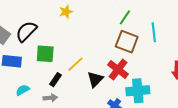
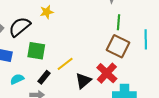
yellow star: (66, 12) -> (47, 12), moved
green line: (125, 17) -> (118, 22), turned -35
cyan semicircle: (23, 90) -> (17, 79), moved

